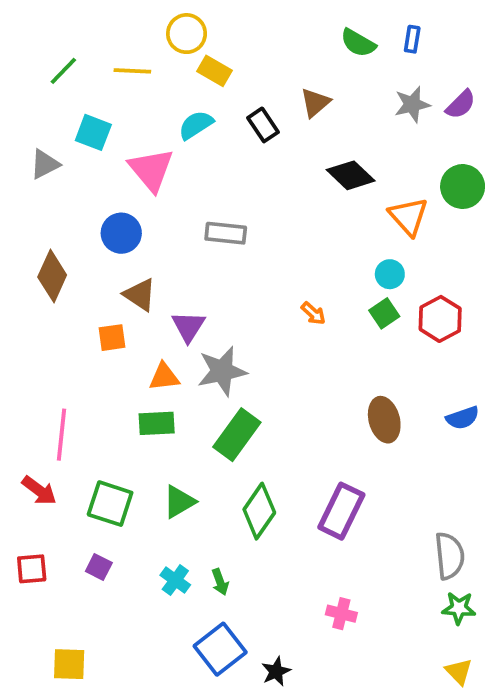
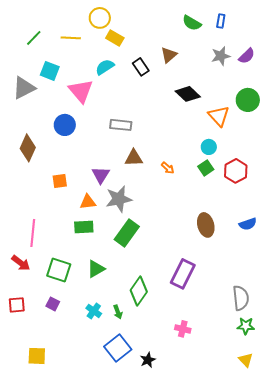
gray triangle: (45, 164) -> (24, 88), size x1.4
brown triangle: (140, 295) -> (134, 158), moved, turned -36
green diamond: (259, 511) -> (139, 291), moved

